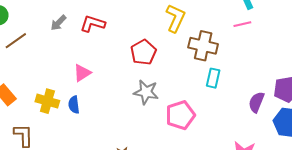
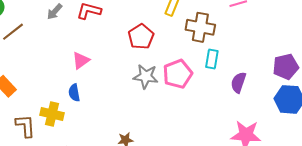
yellow cross: (47, 101) -> (52, 114), moved
purple semicircle: (256, 102) -> (238, 82), moved
pink pentagon: (180, 115) -> (178, 74), moved

